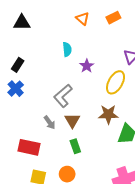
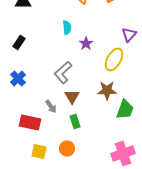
blue cross: (16, 89) -> (18, 78), moved
gray arrow: (50, 123) -> (51, 106), moved

